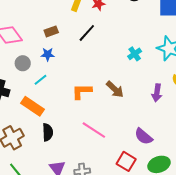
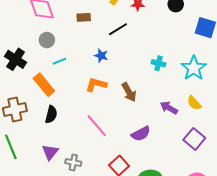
blue star: (48, 54) -> (101, 56), moved
cyan cross: (135, 54) -> (158, 63), turned 32
purple arrow: (157, 93) -> (169, 108), turned 96
purple semicircle: (143, 136) -> (141, 134), moved, turned -84

